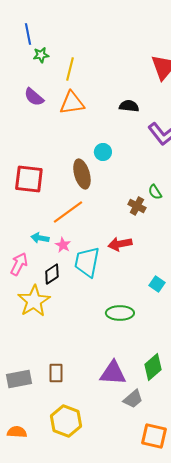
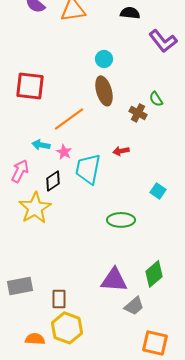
brown ellipse: (82, 174) -> (104, 91), moved
red arrow: (120, 244) -> (121, 151), size x0.7
brown rectangle: (56, 373) -> (59, 299), moved
orange semicircle: (17, 432) -> (35, 339), moved

